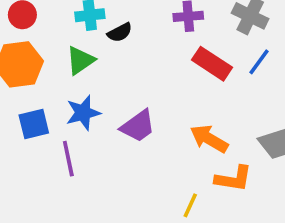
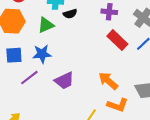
purple trapezoid: (138, 126) -> (64, 81), moved
purple line: (68, 159) -> (29, 78), turned 54

